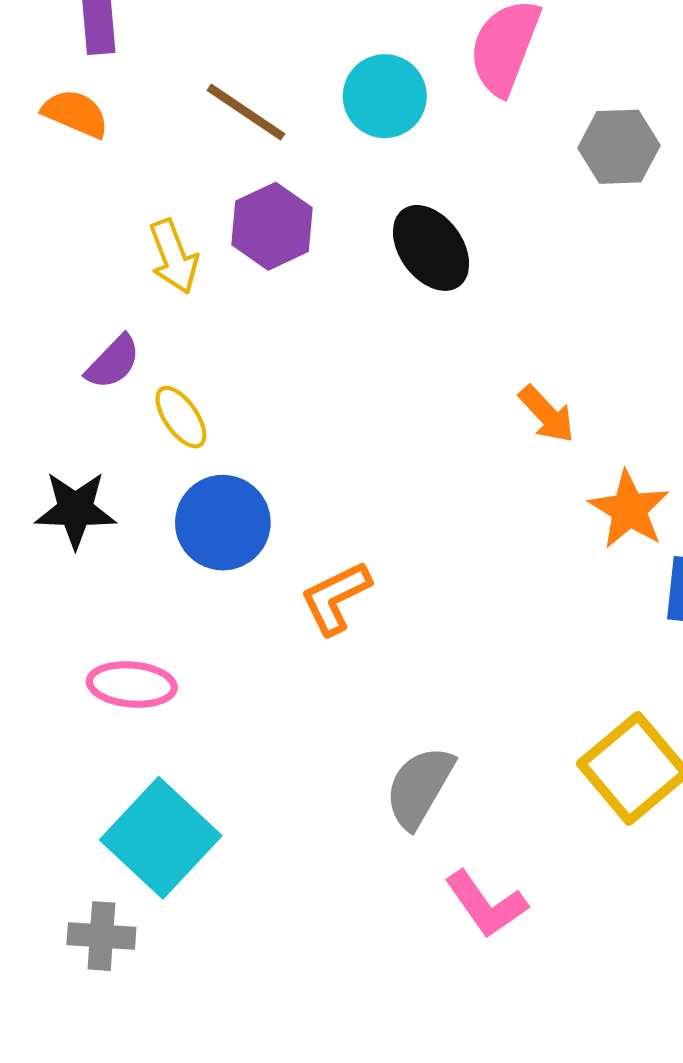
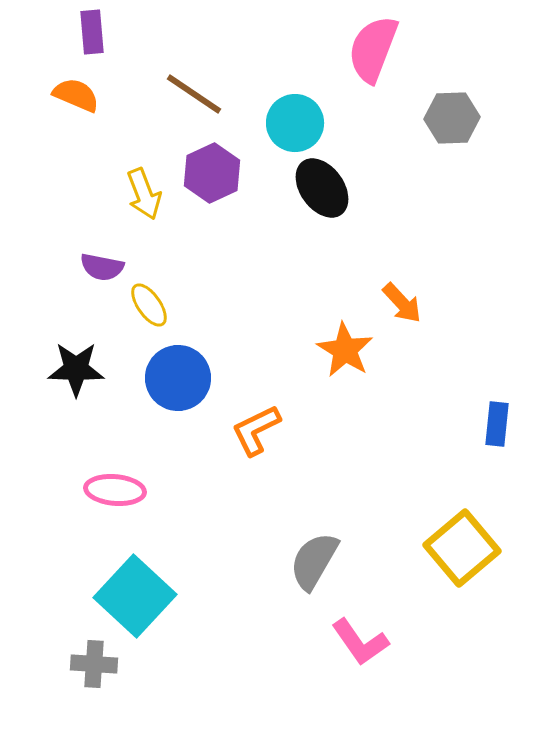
cyan circle: (385, 96) -> (295, 123), moved
purple semicircle: (113, 362) -> (102, 267), turned 57
orange star: (629, 510) -> (345, 350), moved

